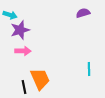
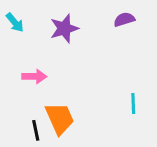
cyan arrow: (10, 15) -> (15, 22), turned 32
purple star: (20, 30) -> (64, 28), moved

